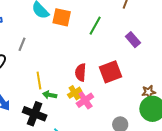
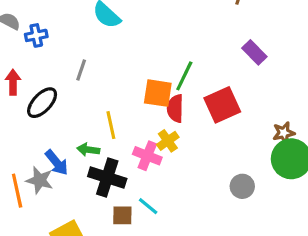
orange square: (62, 17) -> (158, 93), moved
green line: (95, 26) -> (184, 76), moved
green arrow: (50, 95) -> (88, 150), moved
pink cross: (85, 100) -> (147, 156), moved, turned -30

